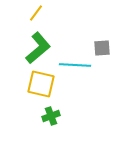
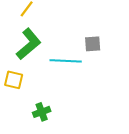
yellow square: (41, 84) -> (14, 80), moved, size x0.7

